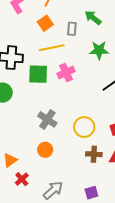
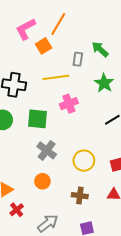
orange square: (45, 23) -> (44, 46), moved
green star: (99, 50) -> (104, 83), turned 30
green square: (38, 74) -> (38, 119), moved
brown cross: (94, 154) -> (80, 196), moved

